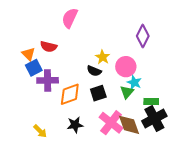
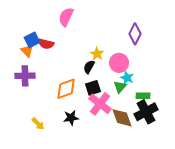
blue square: (34, 68) -> (32, 40), moved
black semicircle: (94, 71) -> (89, 67), turned 96
purple cross: (48, 80) -> (25, 76), moved
pink cross: (111, 123) -> (100, 104), moved

